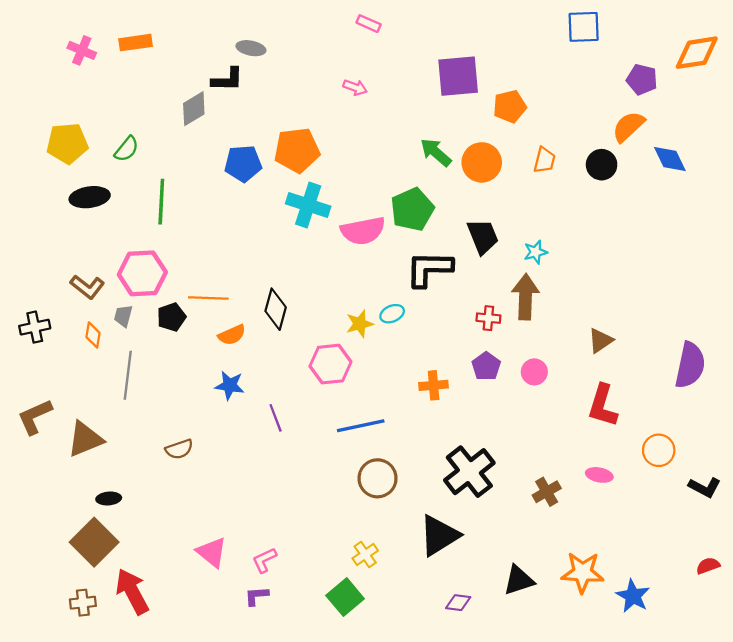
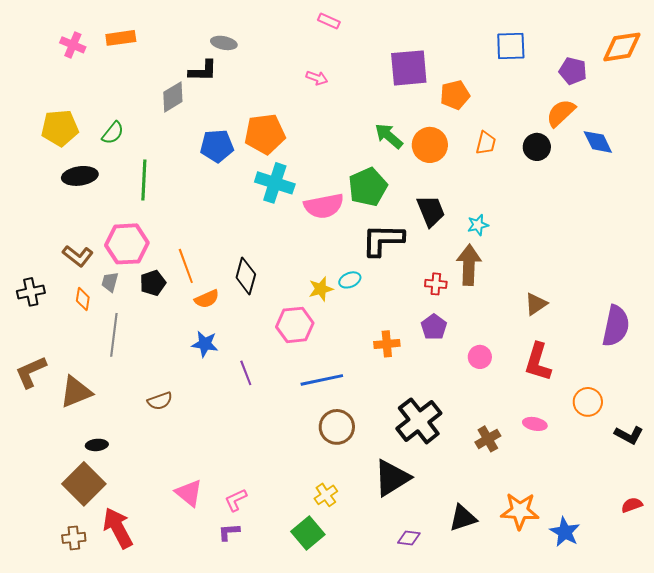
blue square: (584, 27) -> (511, 46), moved
orange line: (208, 298) -> (186, 266), turned 68
pink circle: (534, 372) -> (480, 357), moved

